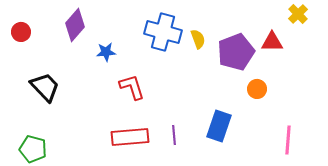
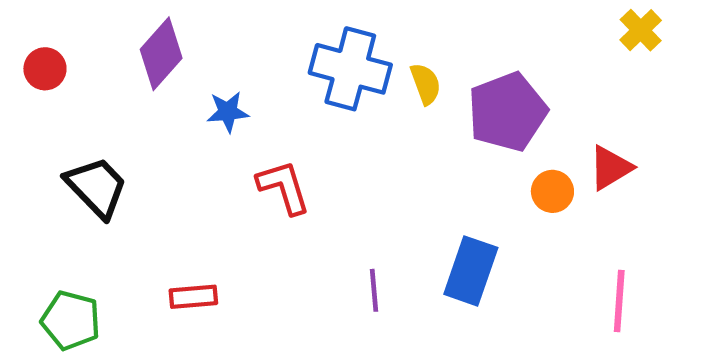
red triangle: (272, 42) -> (611, 168), moved, turned -30
red rectangle: (130, 137) -> (193, 297), moved, size x0.6

